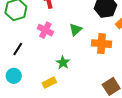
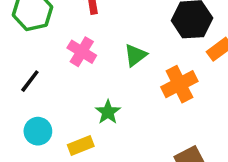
orange cross: (102, 44) -> (179, 84), turned -36
cyan circle: (14, 76) -> (38, 131), moved

